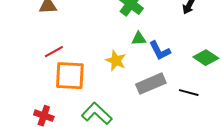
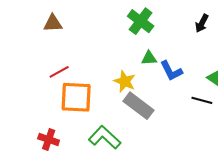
gray rectangle: (151, 84) -> (138, 106), moved, turned 60
black line: (189, 93) -> (202, 100), moved

